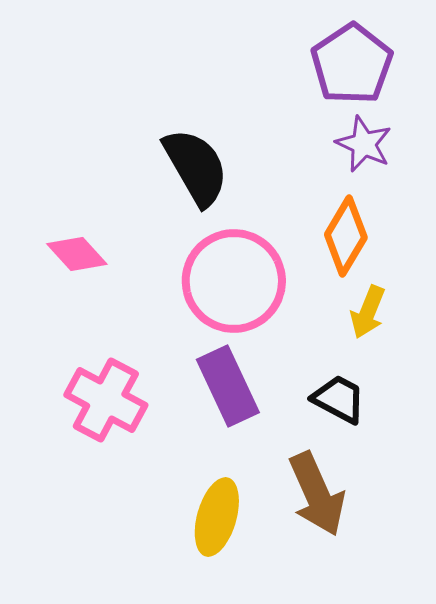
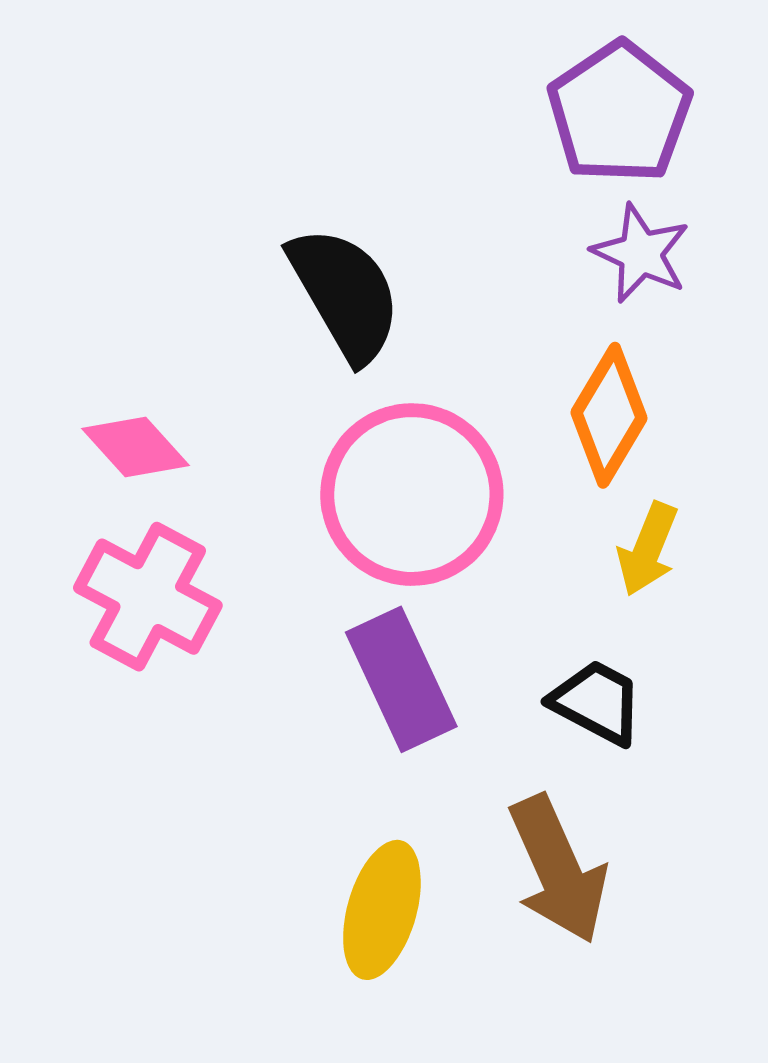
pink cross: (106, 400) -> (148, 597), moved

